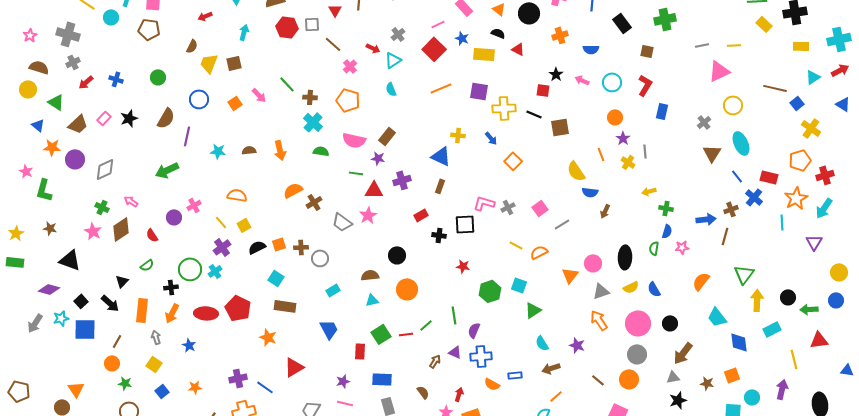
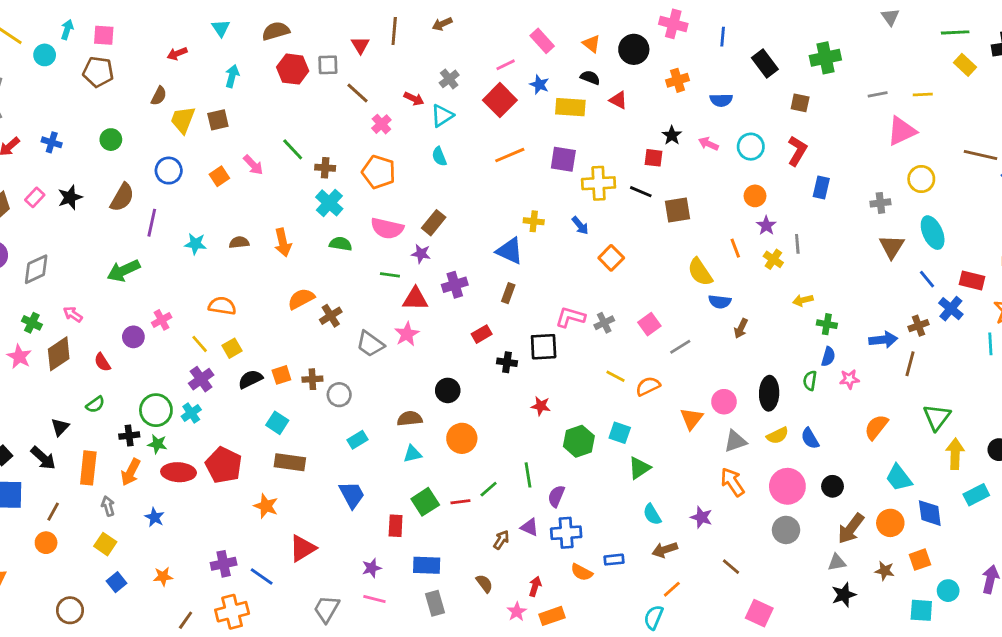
gray cross: (704, 122) -> (880, 203), turned 32
orange circle: (629, 379) -> (890, 523), moved
green star: (125, 383) -> (157, 444), moved

